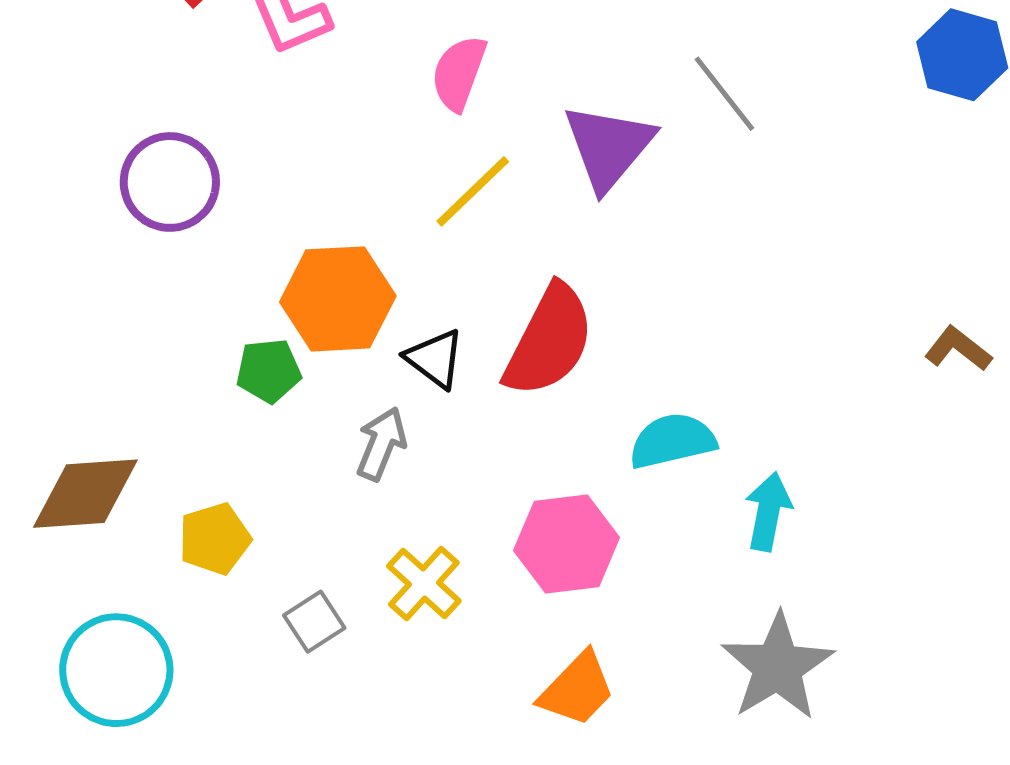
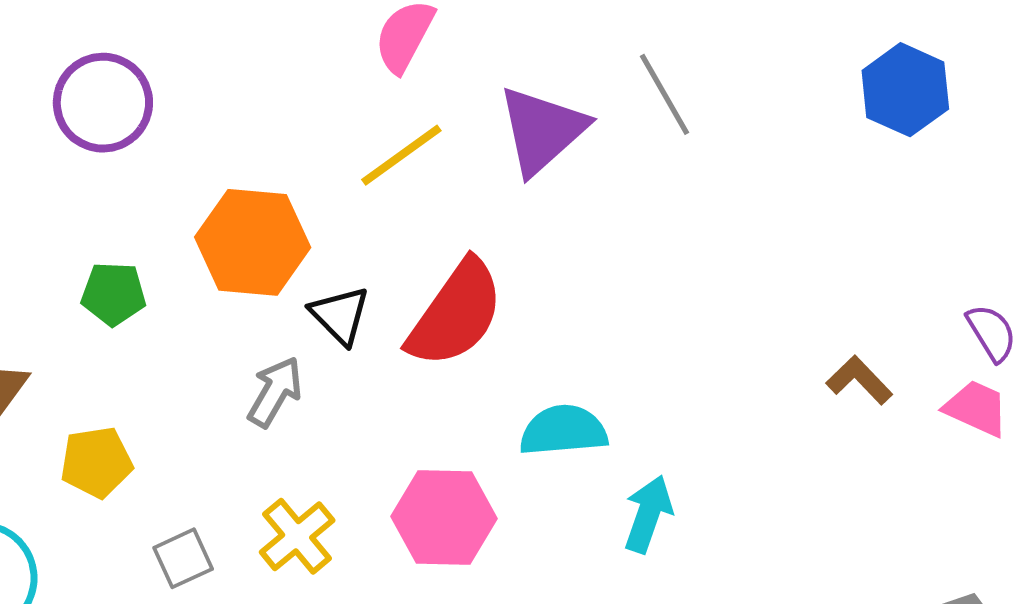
green pentagon: (269, 371) -> (114, 294), moved

